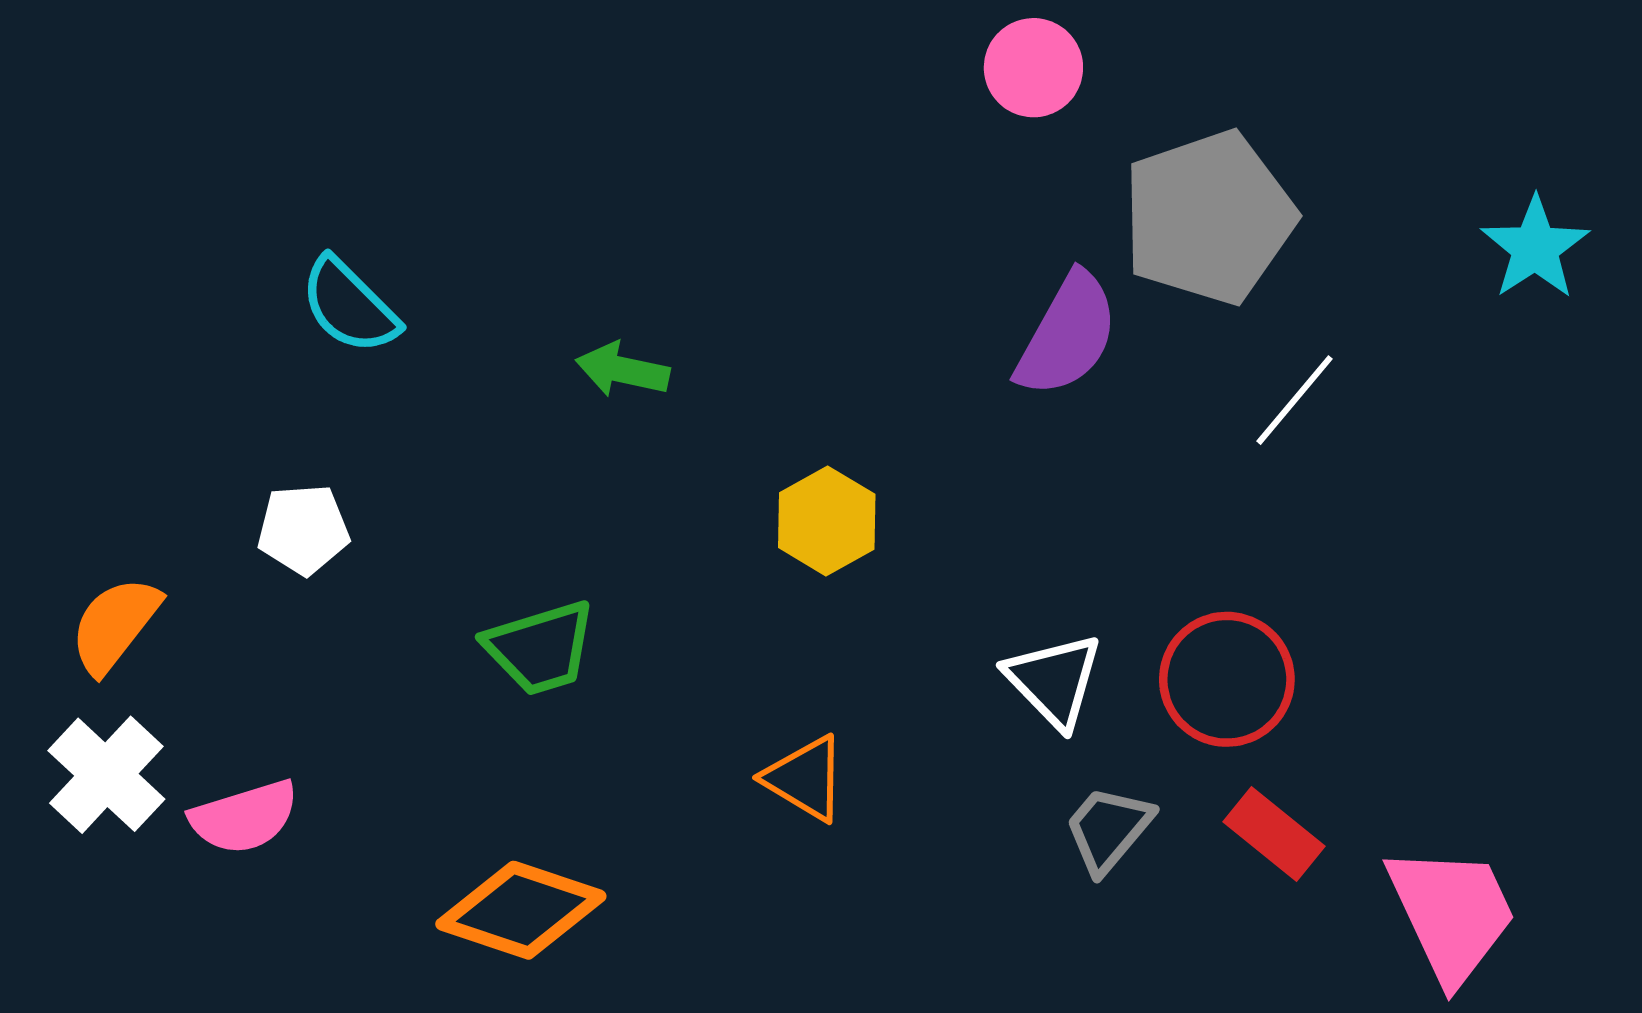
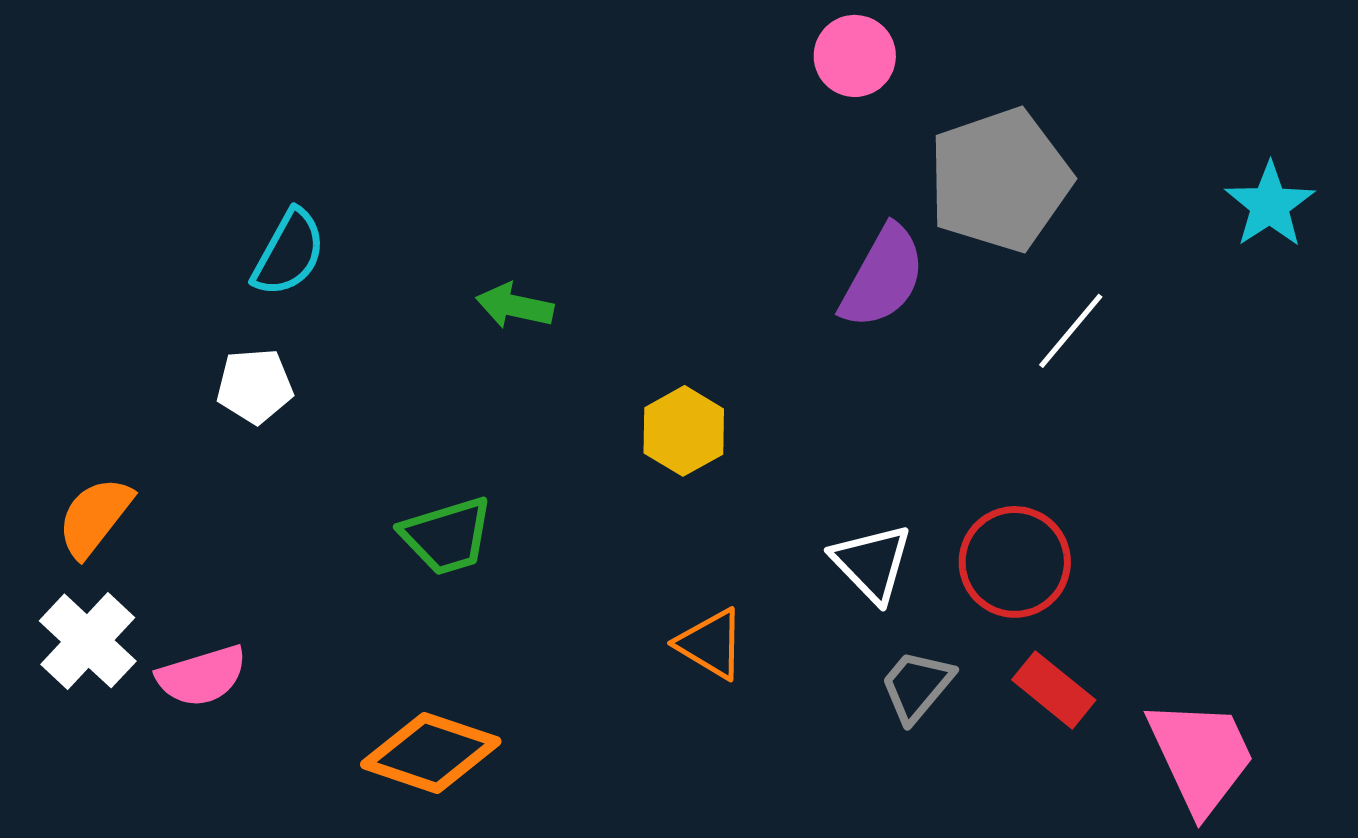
cyan semicircle: (349, 306) -> (289, 253), turned -106
white pentagon: (303, 529) -> (255, 386), moved
orange triangle: (805, 778) -> (711, 644), moved

